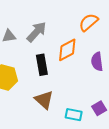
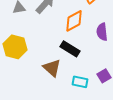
black rectangle: (42, 65) -> (70, 49), moved, turned -48

